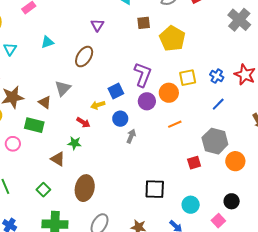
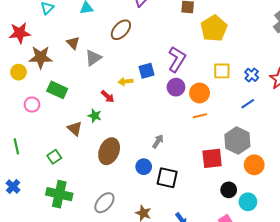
orange circle: (169, 93) -> (200, 93), moved
brown triangle: (45, 102) -> (73, 43), moved
blue circle: (120, 119) -> (144, 167), moved
gray arrow: (131, 136) -> (158, 141), moved
red square: (194, 163) -> (212, 158), size x1.5
brown ellipse: (85, 188) -> (109, 151), moved
black circle: (232, 201) -> (229, 190), moved
cyan circle: (191, 205) -> (248, 202), moved

